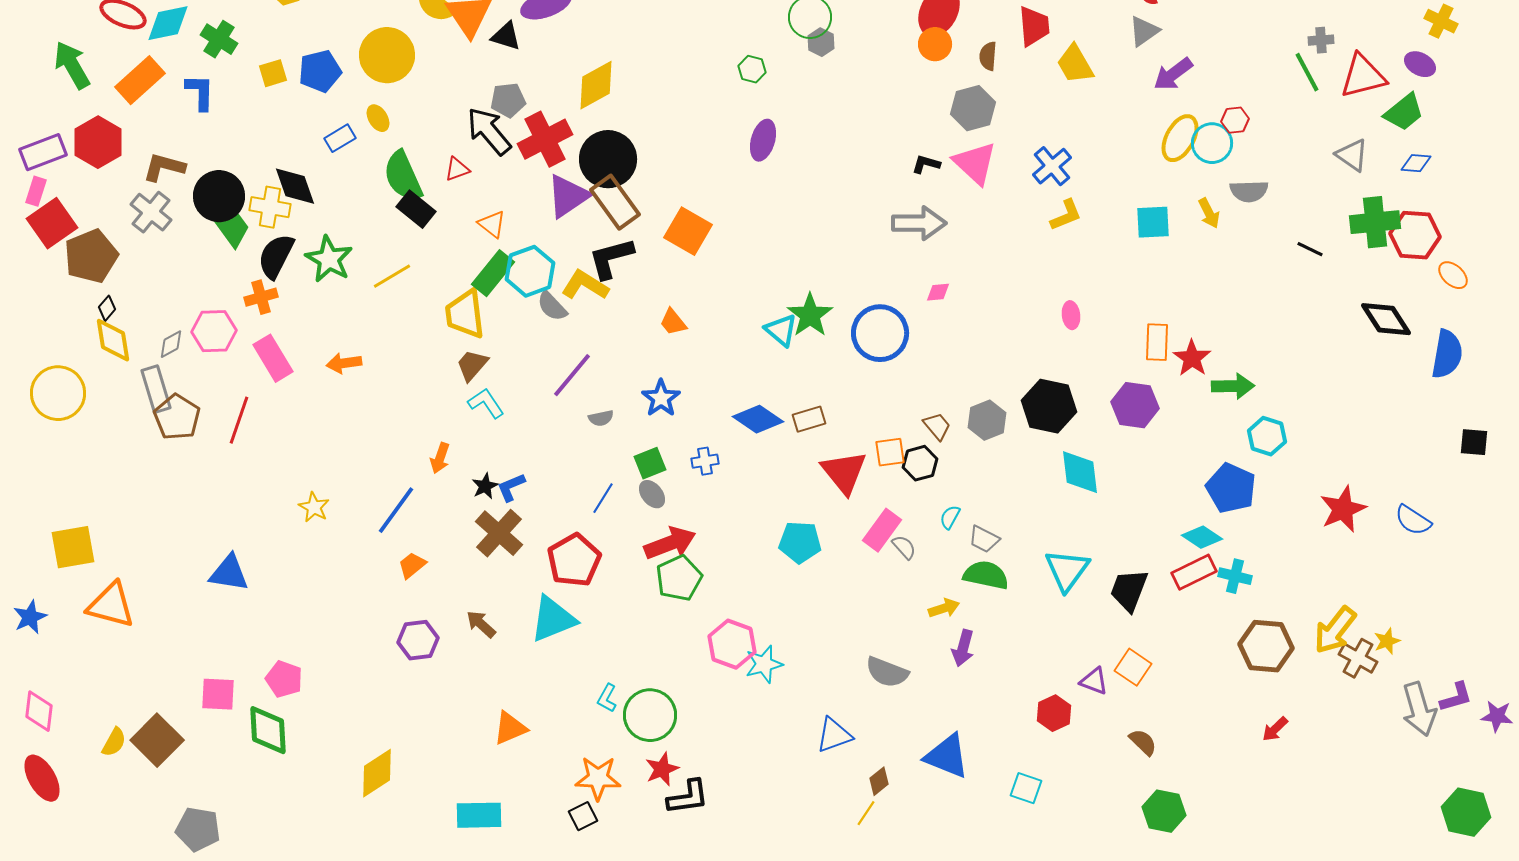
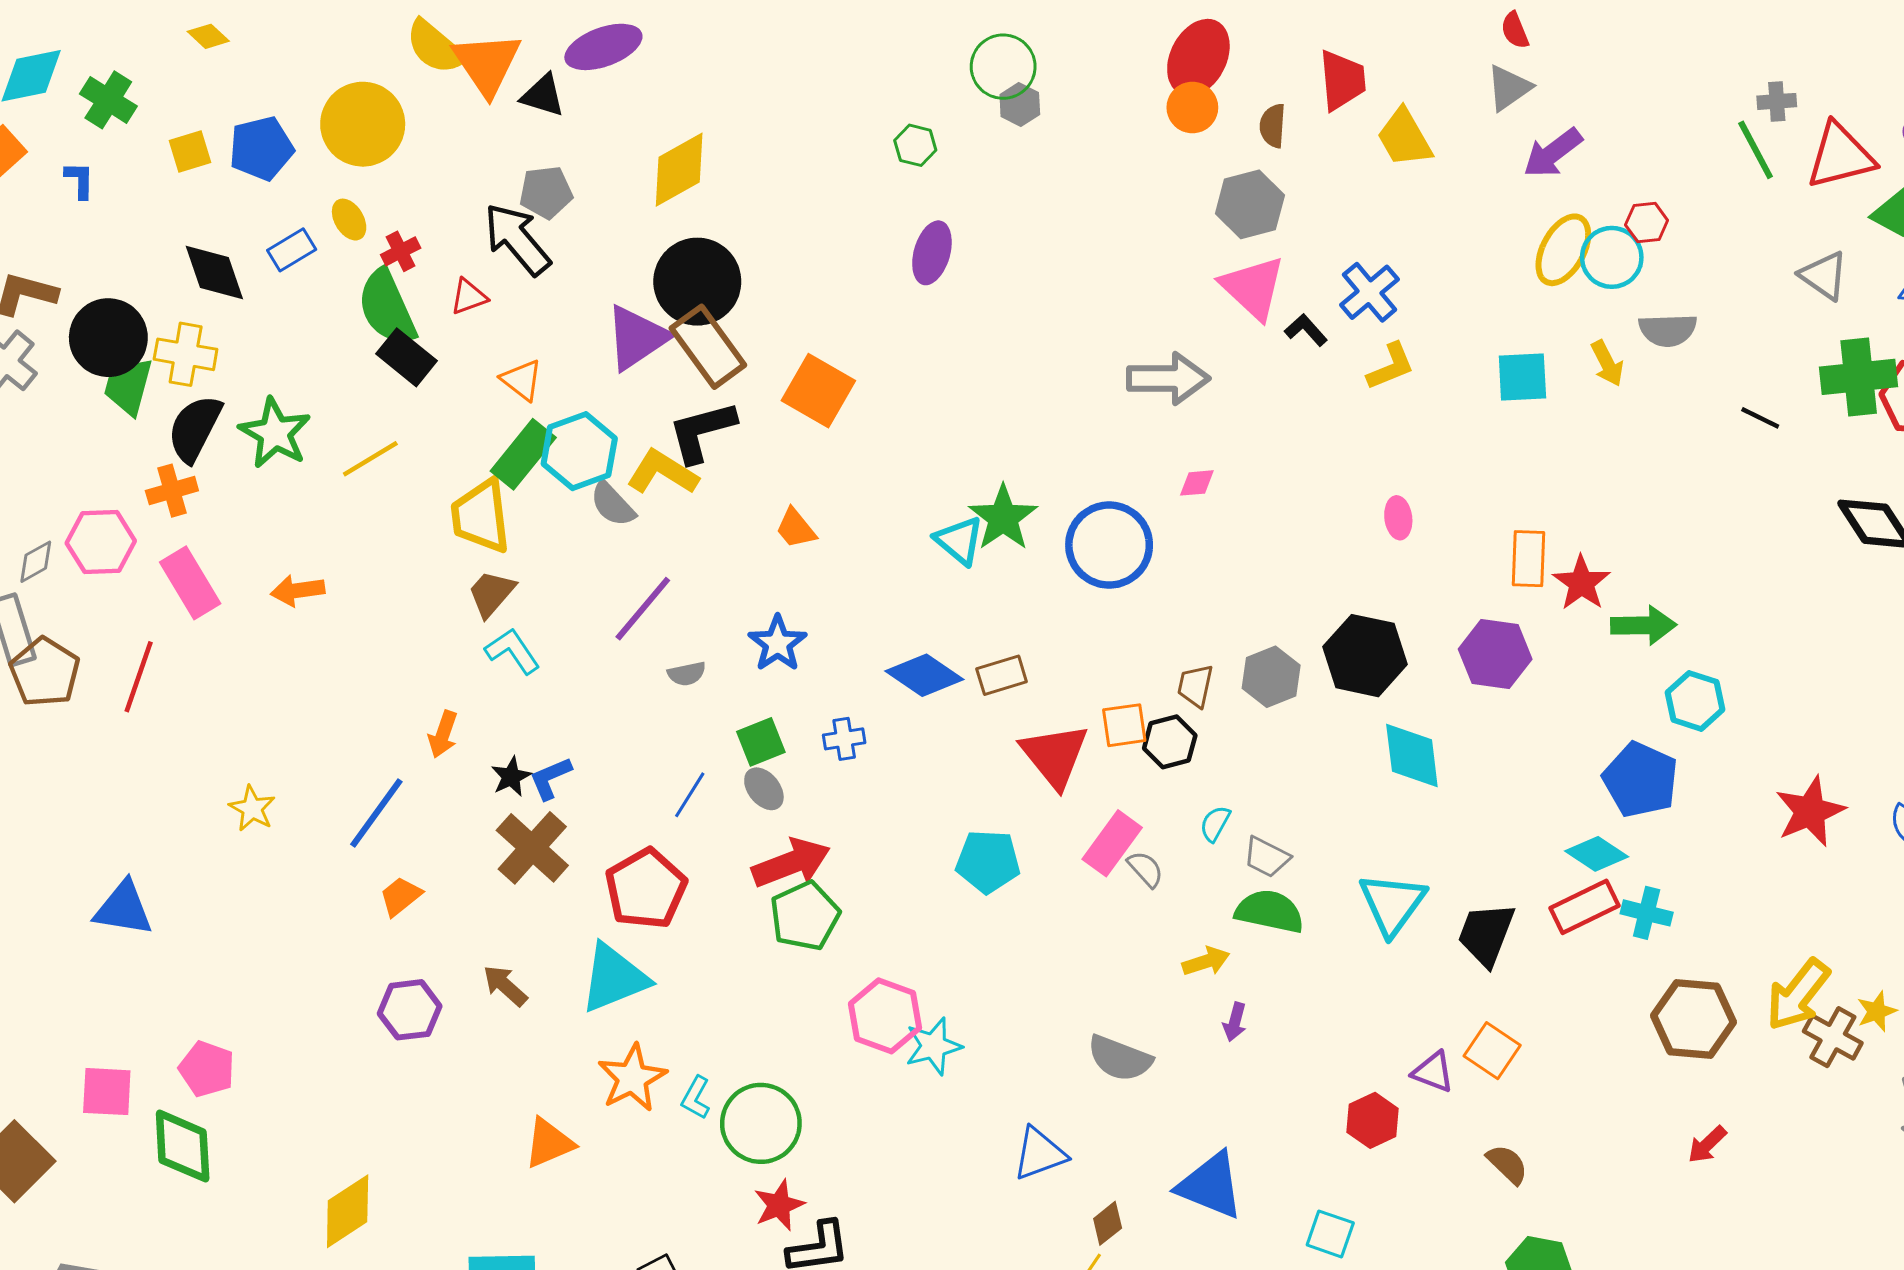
blue L-shape: (200, 92) -> (80, 180), size x0.7
red cross: (545, 139) -> (401, 251), moved, size x0.5
black L-shape: (926, 164) -> (1306, 330), moved, turned 32
black diamond: (295, 186) -> (214, 273), moved
green trapezoid: (232, 228) -> (128, 386), turned -129
brown trapezoid: (937, 426) -> (1195, 686), turned -128
purple arrow: (963, 648) -> (1235, 1022), size x0.7
orange star: (598, 778) -> (632, 1078), moved, turned -30

